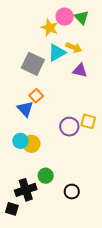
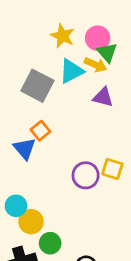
pink circle: (65, 17) -> (98, 38), moved
green triangle: (82, 17) -> (107, 52), moved
cyan circle: (20, 141) -> (16, 206), moved
yellow circle: (31, 144) -> (31, 222), moved

